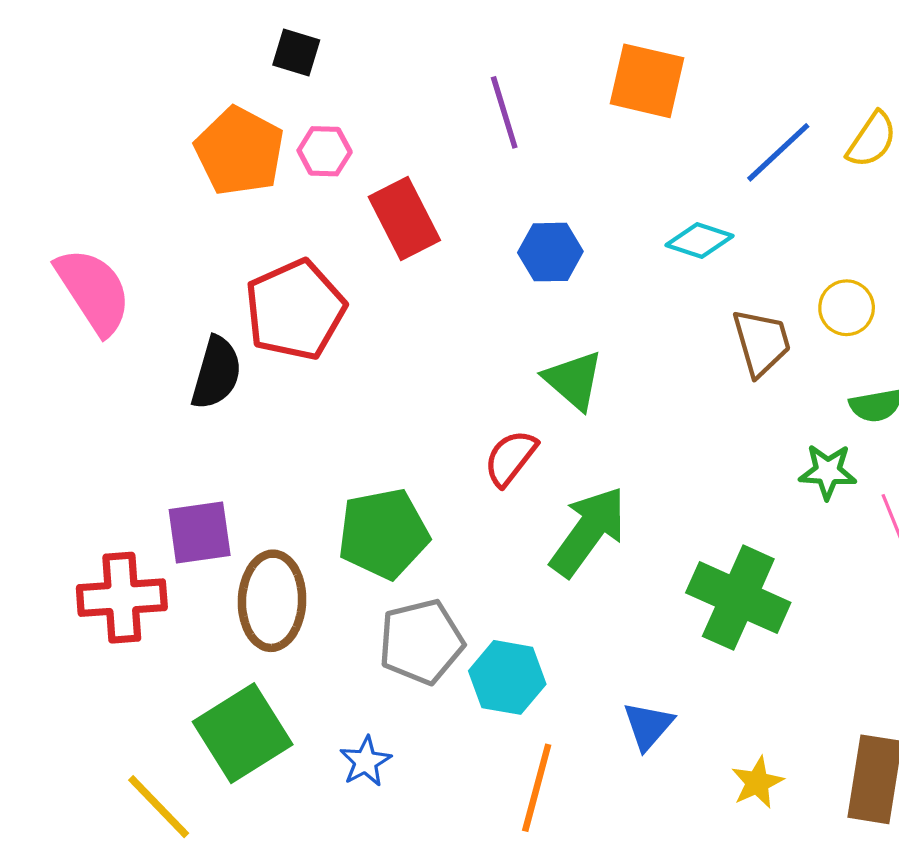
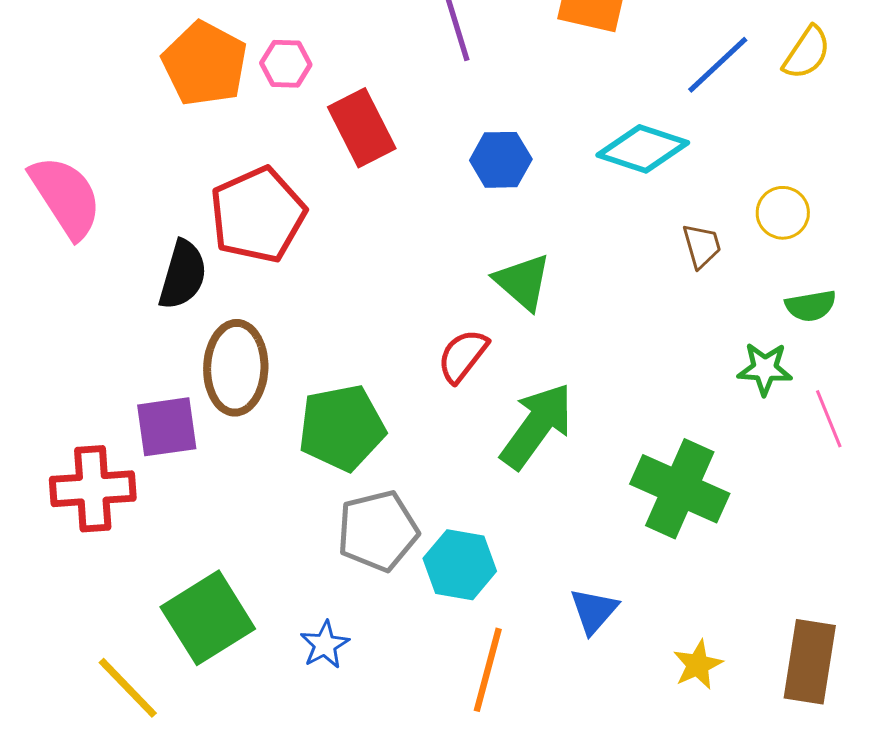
cyan diamond: (700, 241) -> (643, 149), size x1.4
brown trapezoid: (761, 342) -> (702, 246), size x0.7
brown ellipse: (272, 601) -> (236, 368), moved

